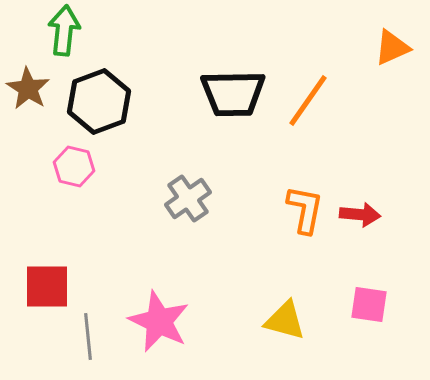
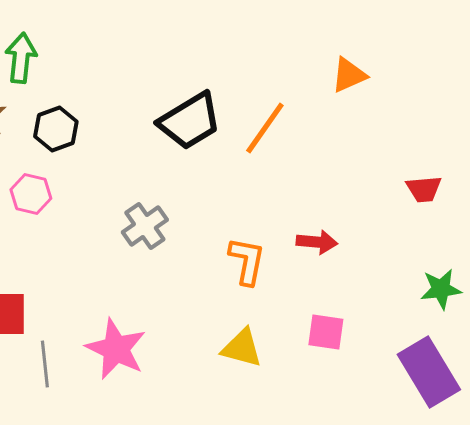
black trapezoid: (233, 94) -> (190, 121), turned -30
black hexagon: (99, 102) -> (56, 129), size x0.7
orange L-shape: (305, 210) -> (247, 261), moved

